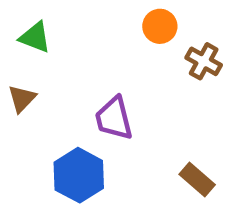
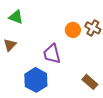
orange circle: (160, 26) -> (73, 30), moved

